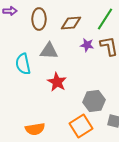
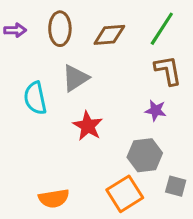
purple arrow: (10, 11) -> (15, 30), moved
purple star: (87, 45) -> (156, 110), moved
gray triangle: (49, 51) -> (75, 78), turned -36

